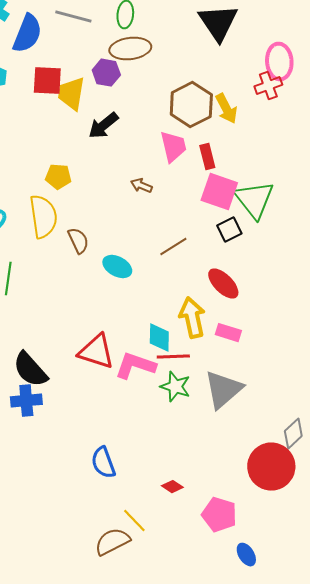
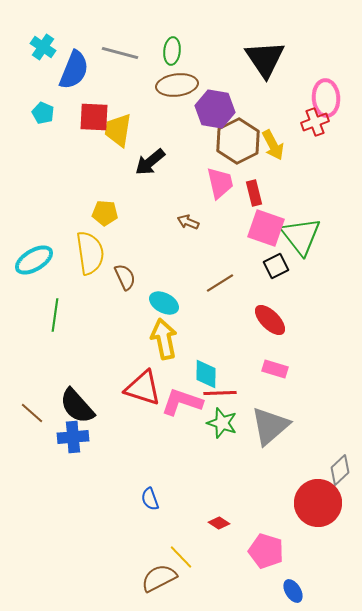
purple hexagon: (106, 73) -> (215, 109), moved, size x1.4
yellow arrow: (192, 318) -> (164, 339), moved
blue semicircle: (103, 463) -> (150, 499), size x0.7

